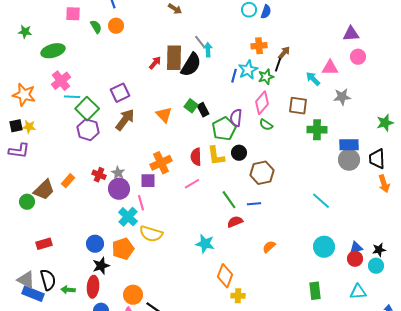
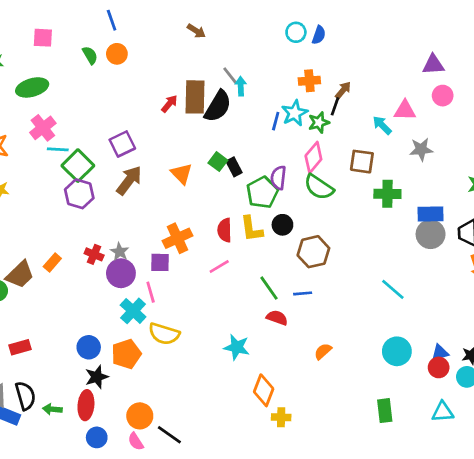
pink square: (73, 14) -> (43, 38), moved
green semicircle: (266, 125) -> (319, 187), size x1.6
red semicircle: (235, 222) -> (277, 318), turned 42

